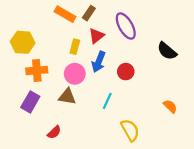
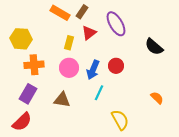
blue arrow: (99, 62) -> (93, 70), moved
brown triangle: (67, 97) -> (62, 100), moved
red semicircle: (54, 132) -> (22, 122), moved, size x1.5

